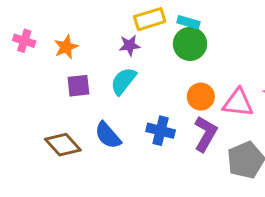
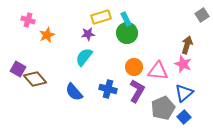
cyan rectangle: (188, 22) -> (126, 19), turned 48
pink cross: (24, 41) -> (28, 20), moved
purple square: (78, 86) -> (18, 69), moved, turned 35
brown diamond: (63, 145) -> (35, 79), moved

